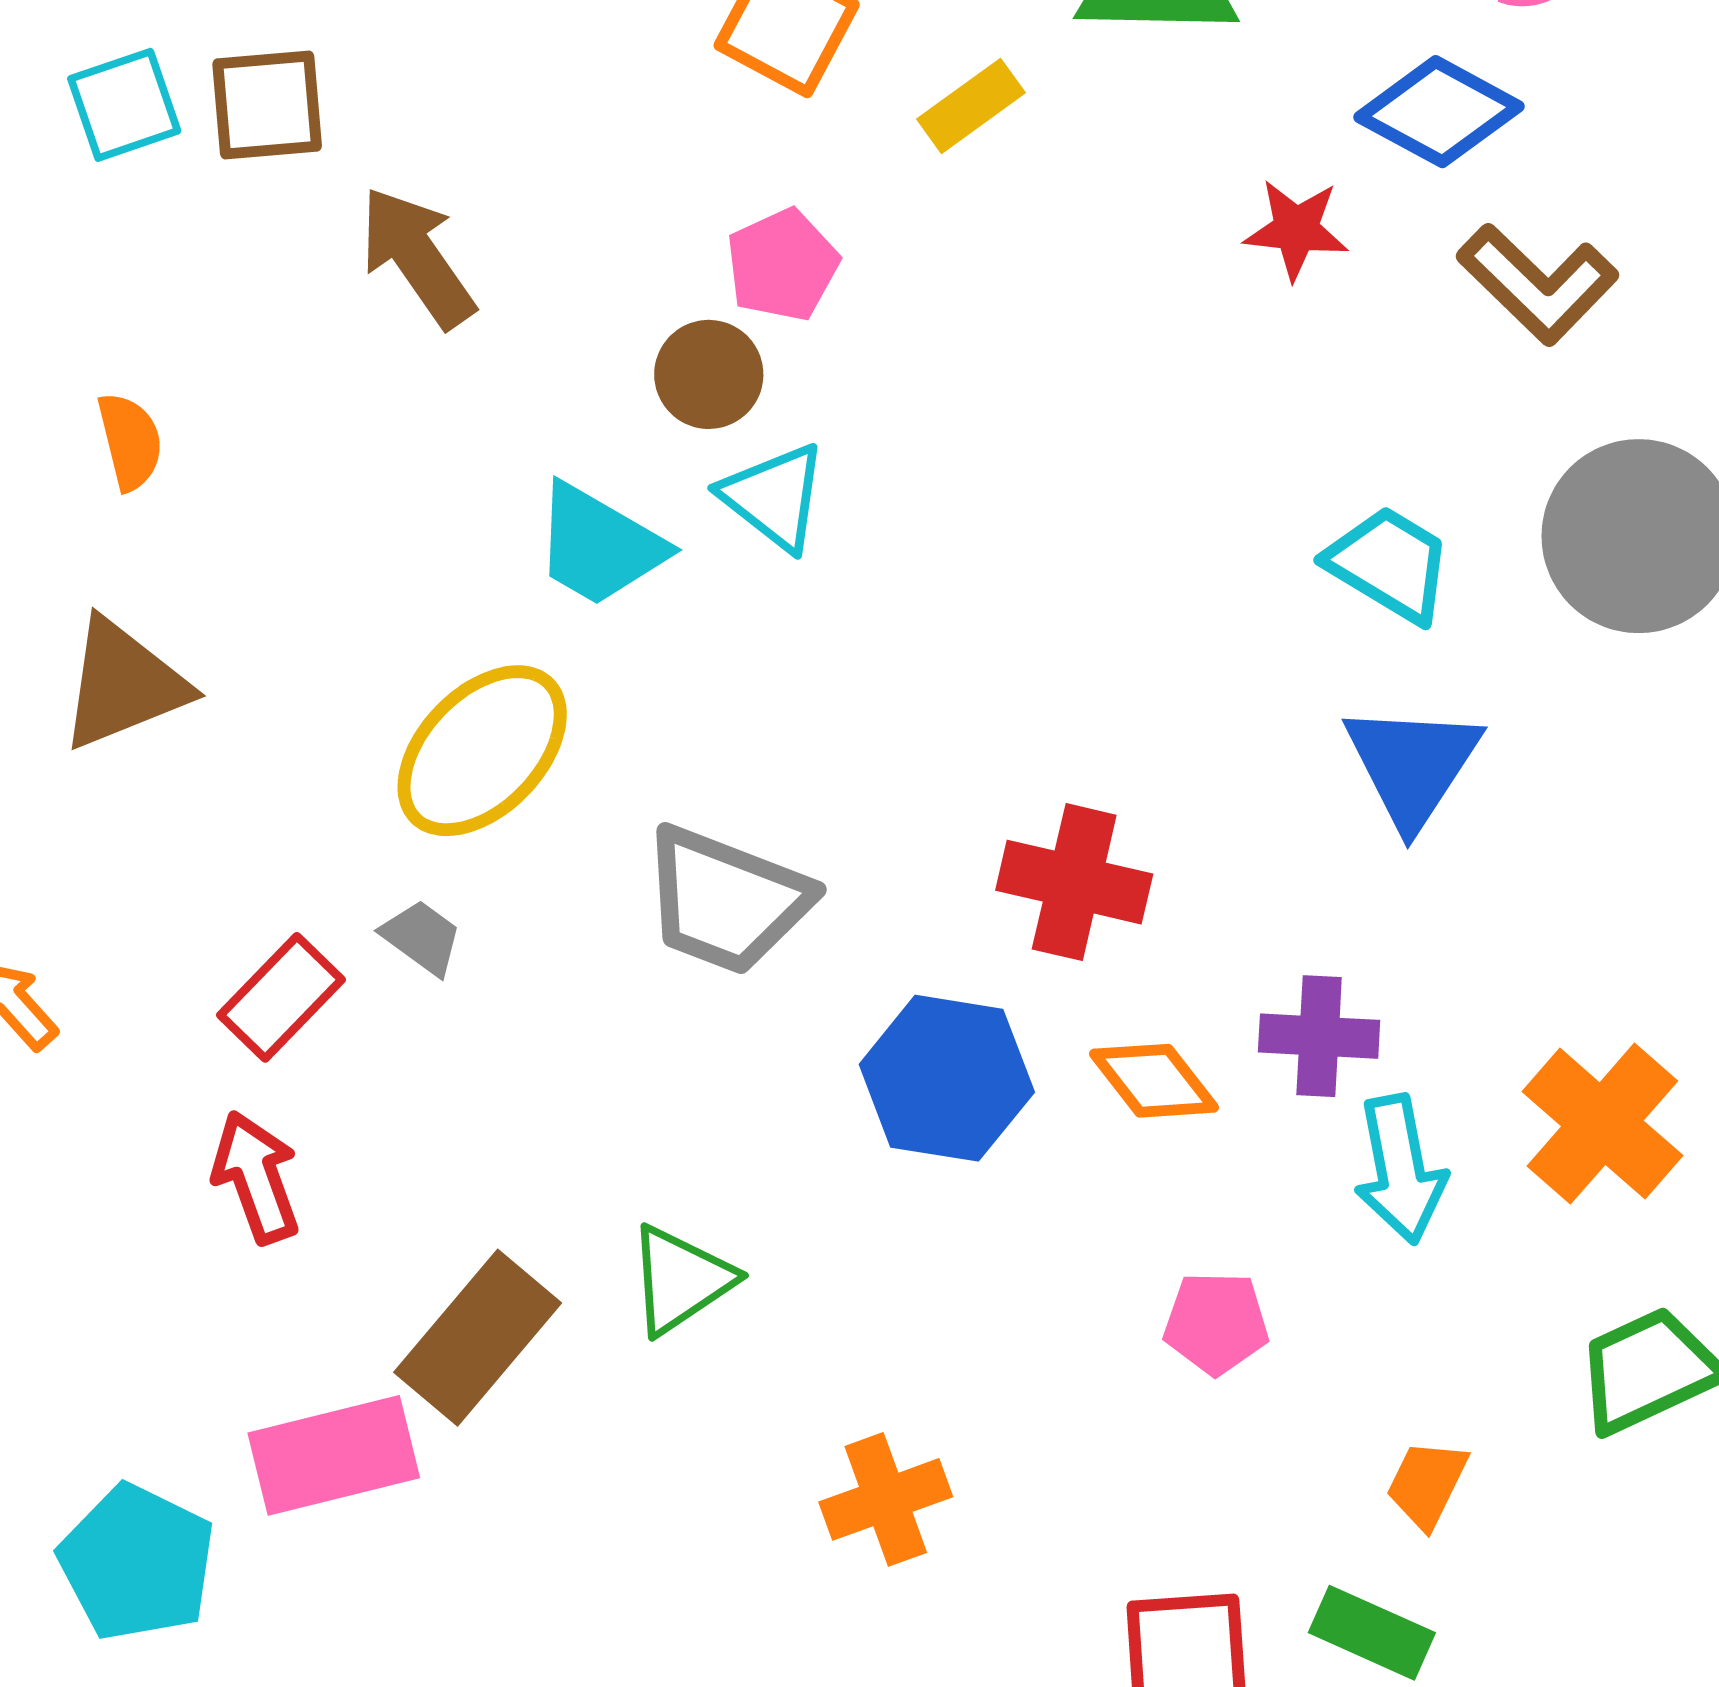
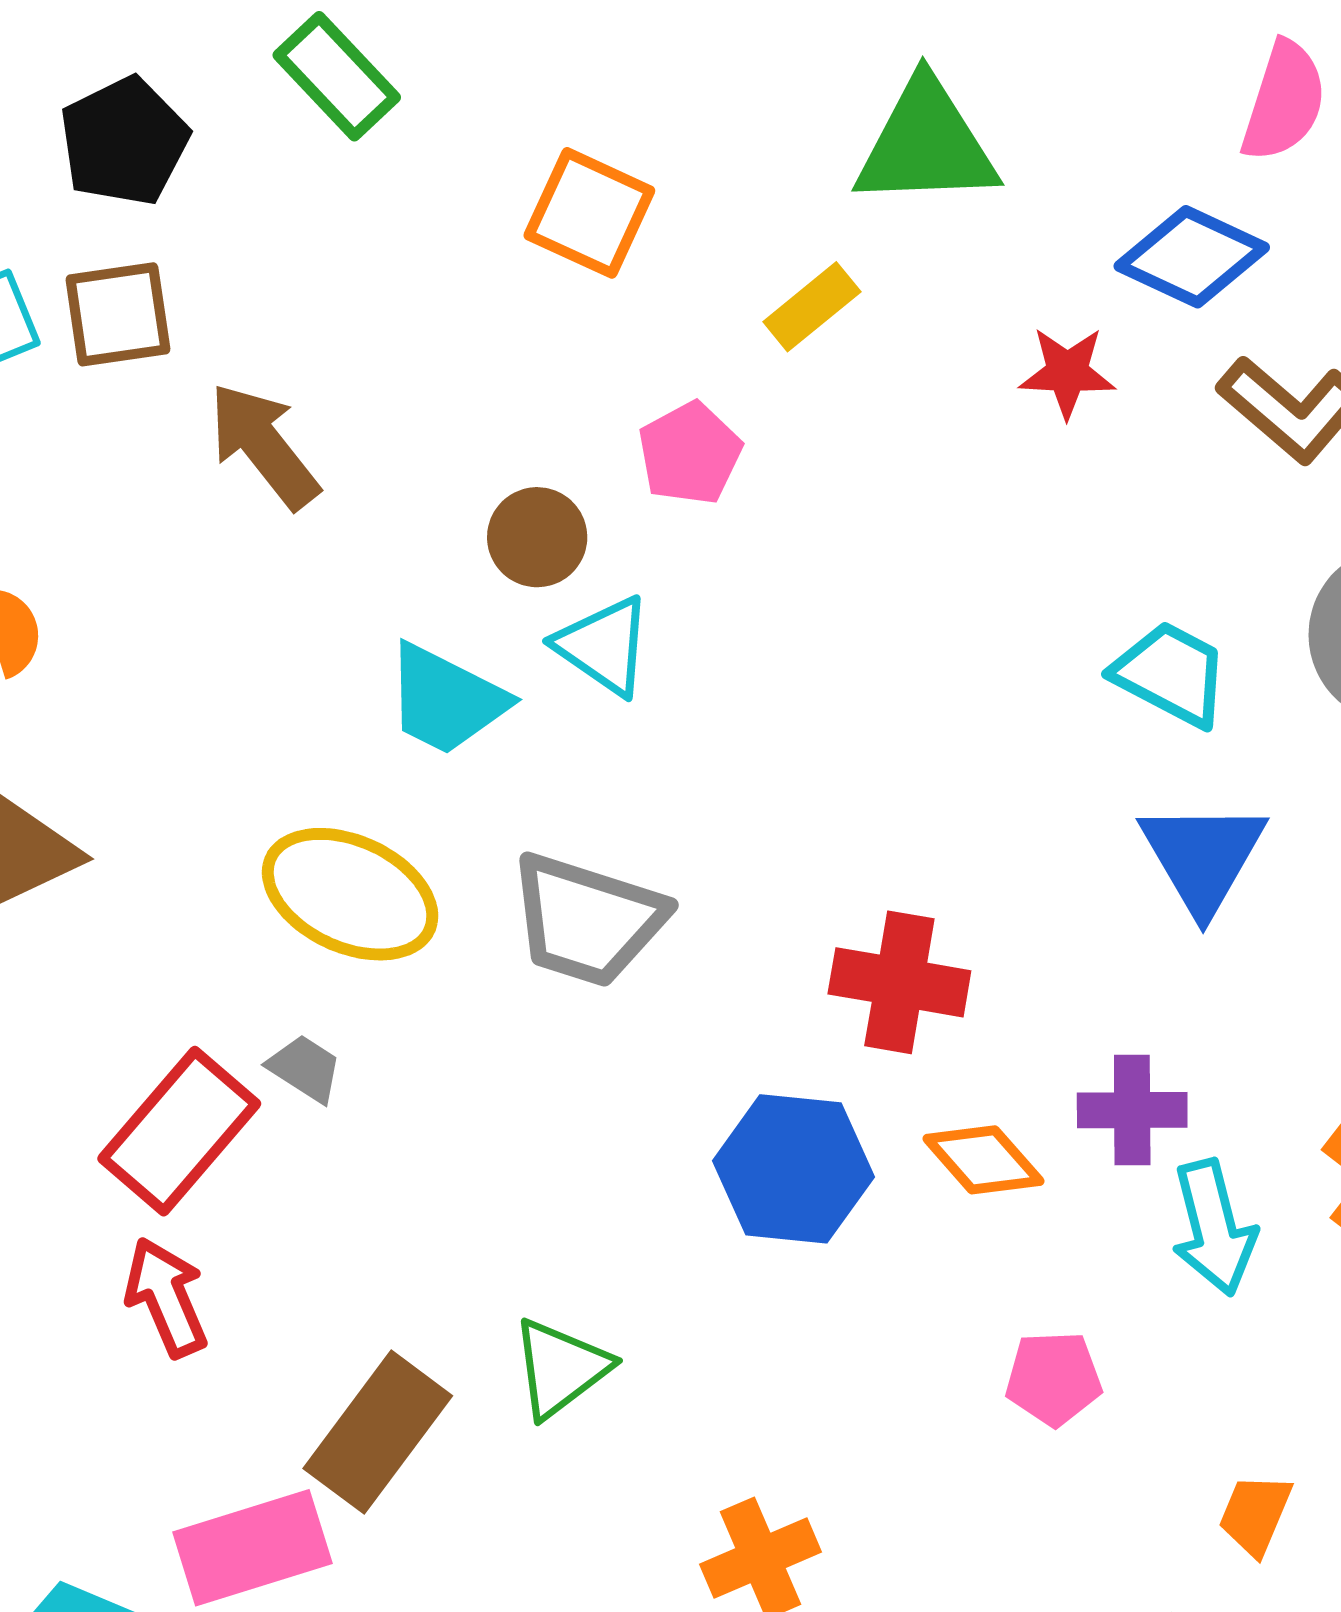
yellow rectangle: (971, 106) -> (812, 307), moved
pink pentagon: (782, 265) -> (690, 453), moved
yellow ellipse: (482, 751) -> (350, 894), turned 74
gray trapezoid: (726, 900) -> (587, 920), moved
red rectangle: (281, 997) -> (179, 1131), size x1.4

